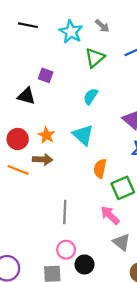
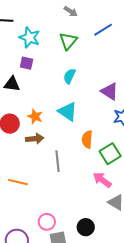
cyan star: (71, 32) -> (30, 38), moved
orange line: (18, 170) -> (18, 182), moved
gray line: (65, 212) -> (58, 161), moved
pink circle: (66, 250) -> (47, 222), moved

